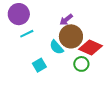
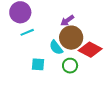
green circle: (81, 64) -> (70, 66), moved
cyan square: (39, 65) -> (38, 64), turned 32

